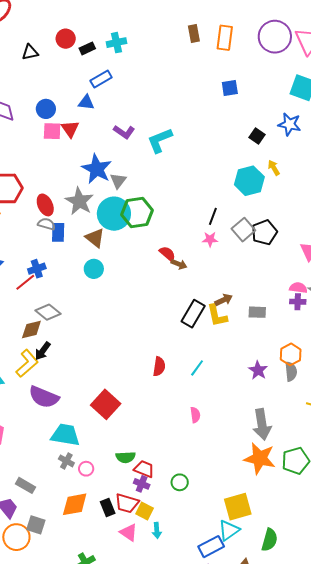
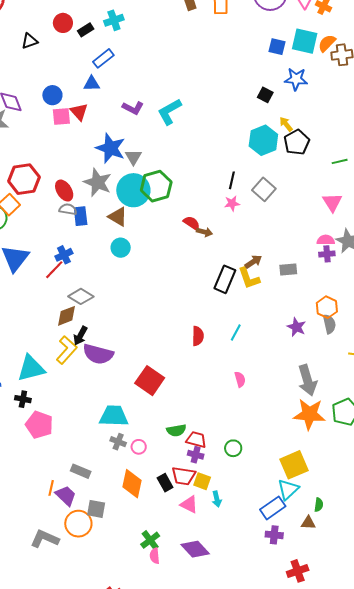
blue square: (230, 88) -> (277, 47), moved, turned 30
black pentagon: (264, 232) -> (297, 142), moved
purple semicircle: (44, 397) -> (98, 354), moved
orange diamond: (75, 504) -> (132, 484), turned -60
green semicircle: (270, 540) -> (319, 505), moved, size x0.6

